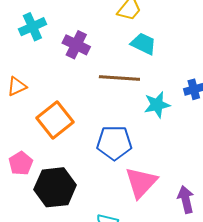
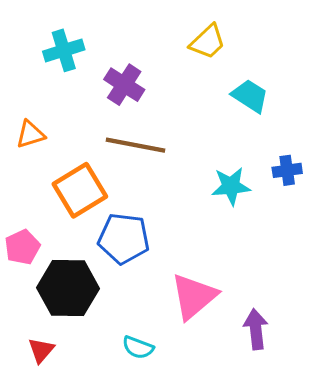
cyan trapezoid: (143, 44) -> (250, 96), moved
brown line: (119, 78) -> (136, 145), moved
blue pentagon: (114, 143) -> (124, 239), moved

